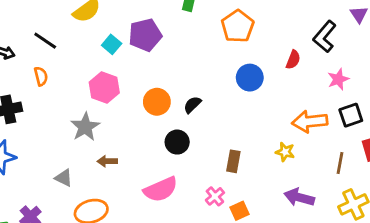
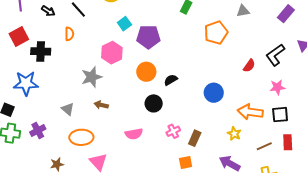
purple pentagon: (145, 35) -> (148, 37), moved
blue circle: (250, 78) -> (214, 93), moved
yellow star: (285, 152) -> (234, 134), moved
brown rectangle: (233, 161) -> (195, 138), moved
brown line: (340, 163) -> (264, 146), turned 42
pink semicircle: (161, 189) -> (134, 134), size x0.7
pink cross: (215, 196) -> (173, 131), moved

